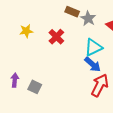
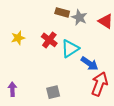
cyan triangle: (93, 47) -> (70, 49), moved
gray square: (35, 87) -> (53, 92), moved, turned -32

